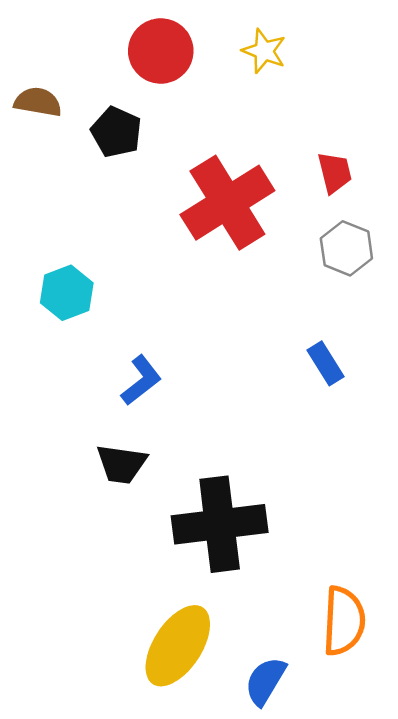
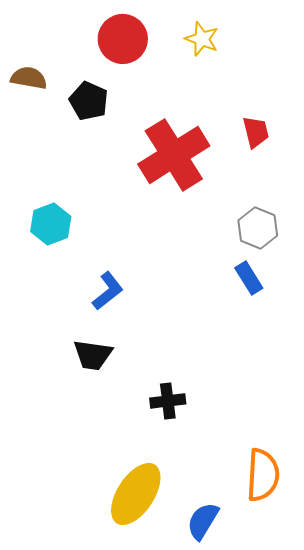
gray hexagon: (346, 248) -> (258, 228), moved
black cross: (220, 524) -> (168, 401), size x0.5

